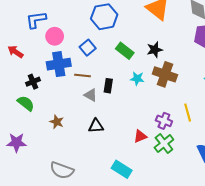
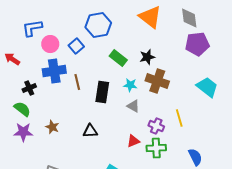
blue square: (88, 48) -> (76, 46), moved
brown line: (82, 75) -> (77, 82), turned 70
black rectangle: (108, 86) -> (102, 92), size x1.5
gray triangle: (91, 95) -> (133, 106), moved
purple star: (16, 142) -> (23, 132), moved
green cross: (164, 143) -> (156, 148), turned 36

